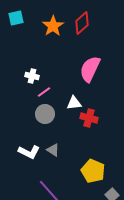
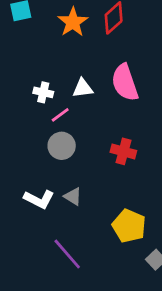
pink semicircle: (90, 69) -> (125, 83), turned -44
white triangle: (74, 103) -> (83, 88), moved

